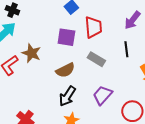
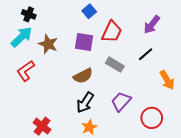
red trapezoid: (93, 27) -> (112, 32), turned 30
black line: (126, 49) -> (146, 54), turned 56
brown star: (31, 53) -> (48, 44), moved

